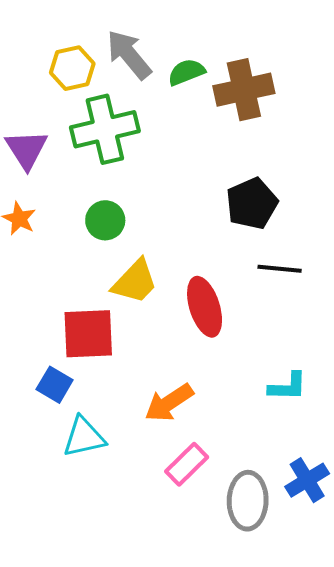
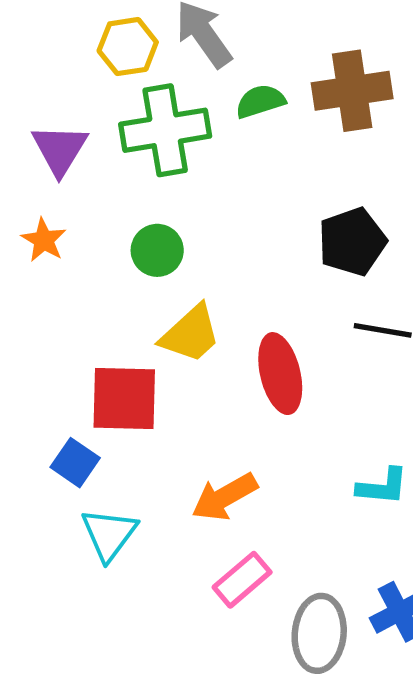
green semicircle: (186, 72) -> (260, 101), moved
cyan triangle: (84, 437) -> (109, 534), turned -45

